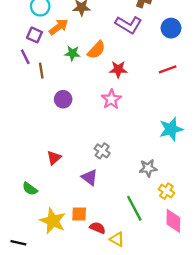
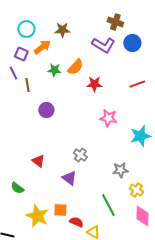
blue circle: (171, 28) -> (132, 43), moved
pink star: (111, 99) -> (108, 118), moved, turned -30
red triangle: (54, 158) -> (38, 161), turned -40

